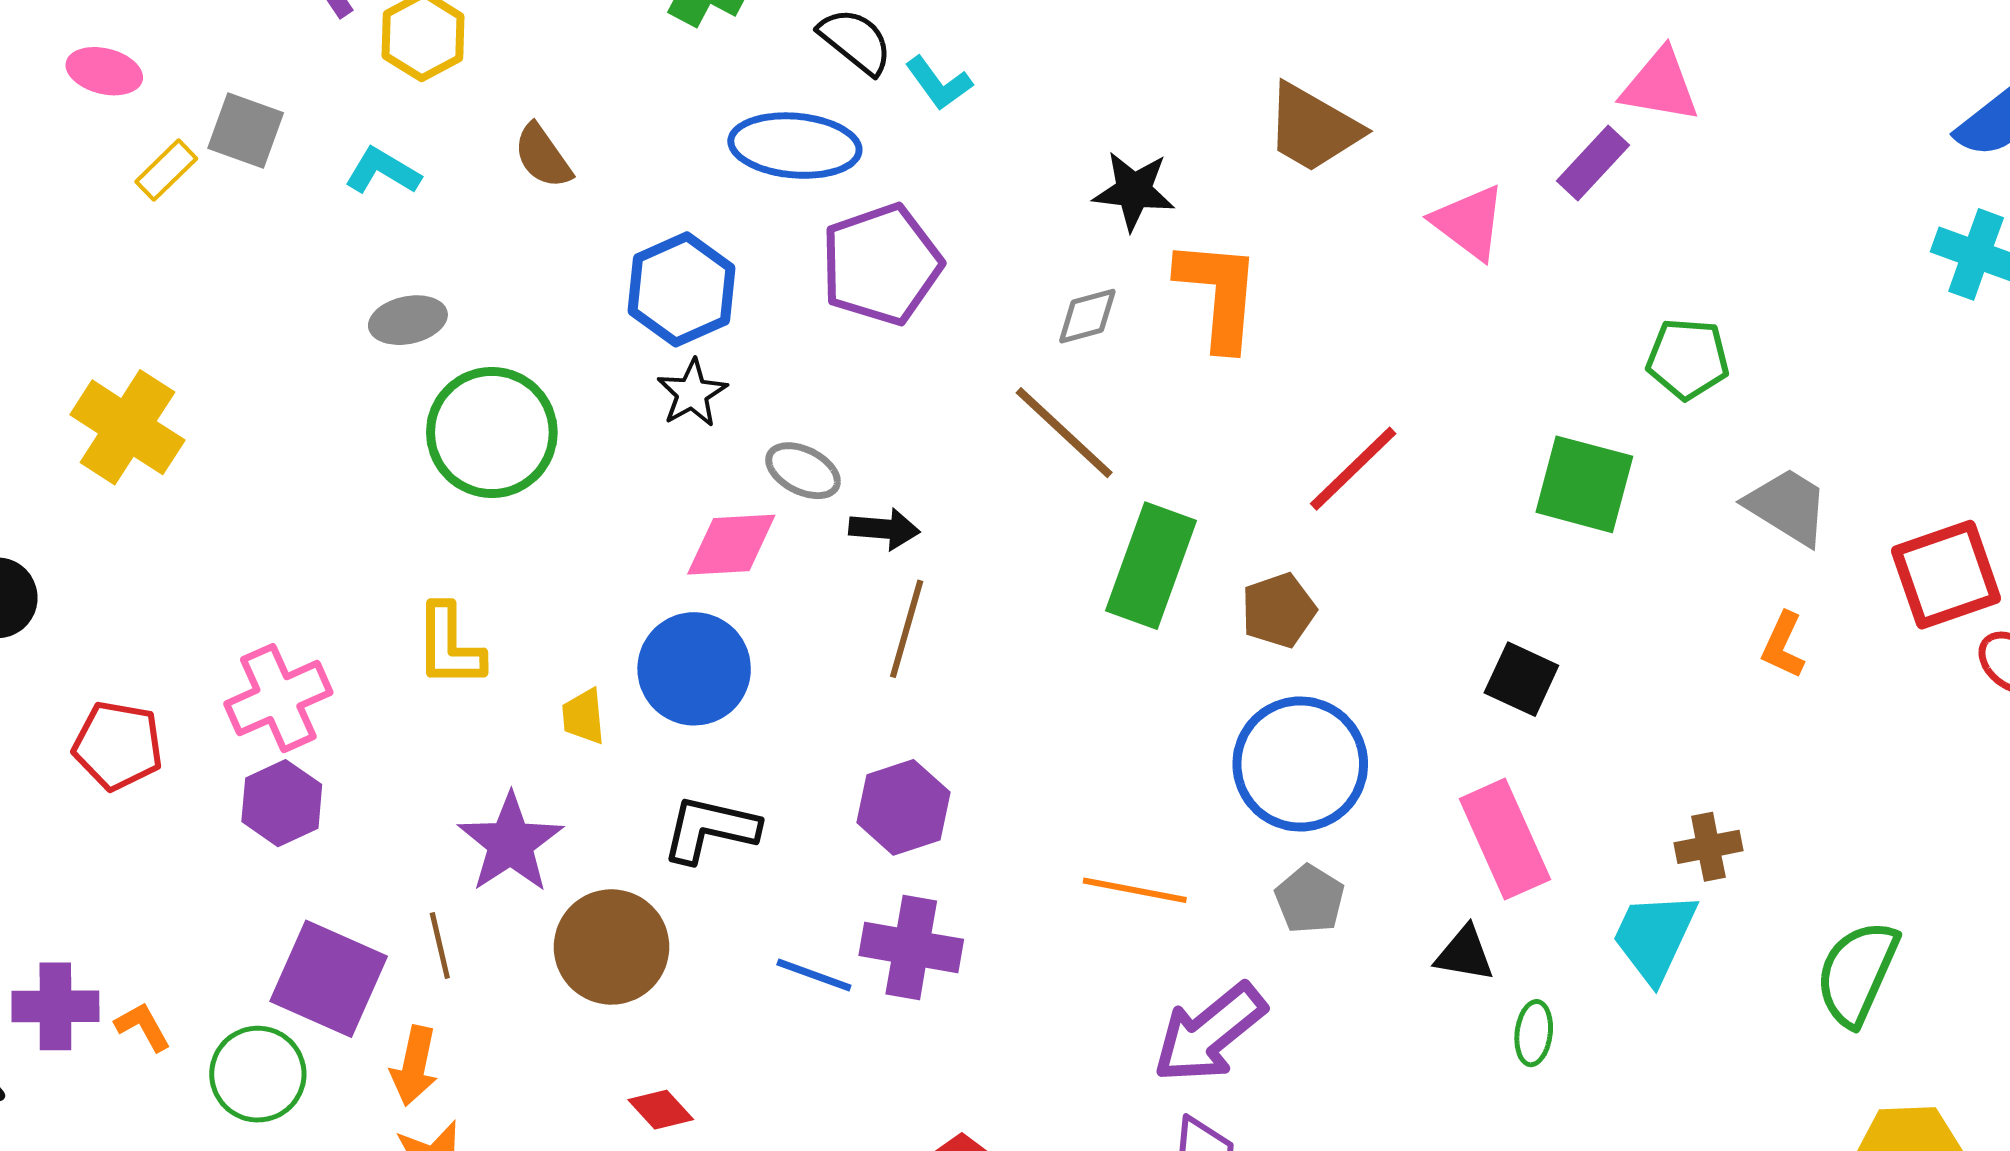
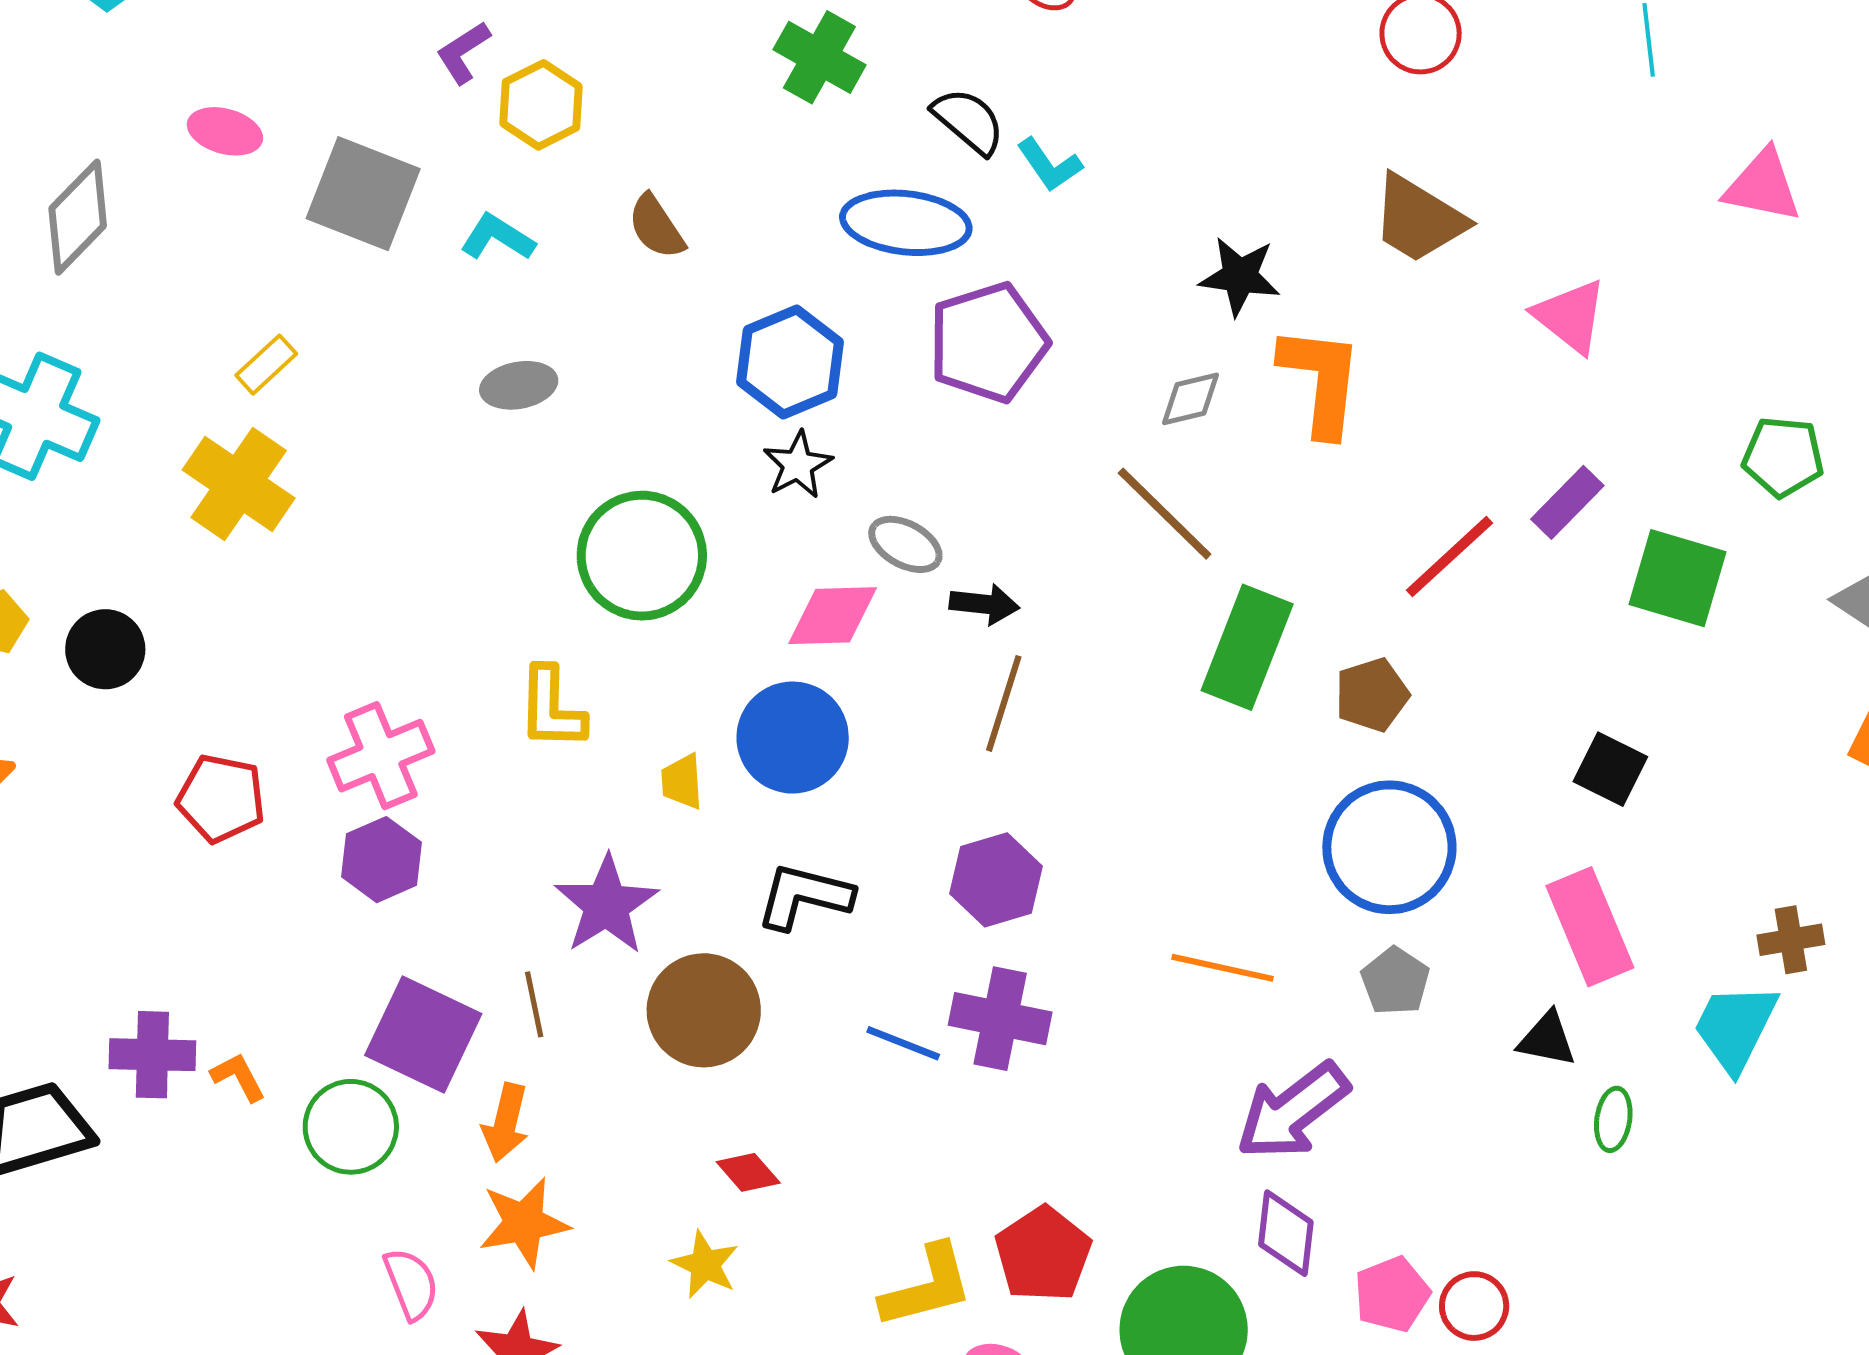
gray square: (246, 131) -> (363, 194), size x1.5
purple rectangle: (1593, 163) -> (1567, 502), moved
yellow rectangle: (166, 170) -> (266, 365), moved
green circle: (492, 432) -> (642, 556), moved

